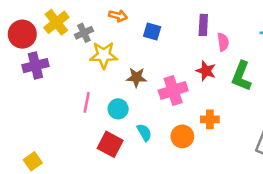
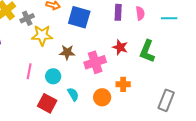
blue square: (152, 31) -> (79, 17), size x1.6
pink semicircle: (223, 42) -> (140, 13), moved

